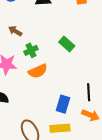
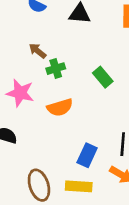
green cross: (31, 50) -> (56, 69), moved

